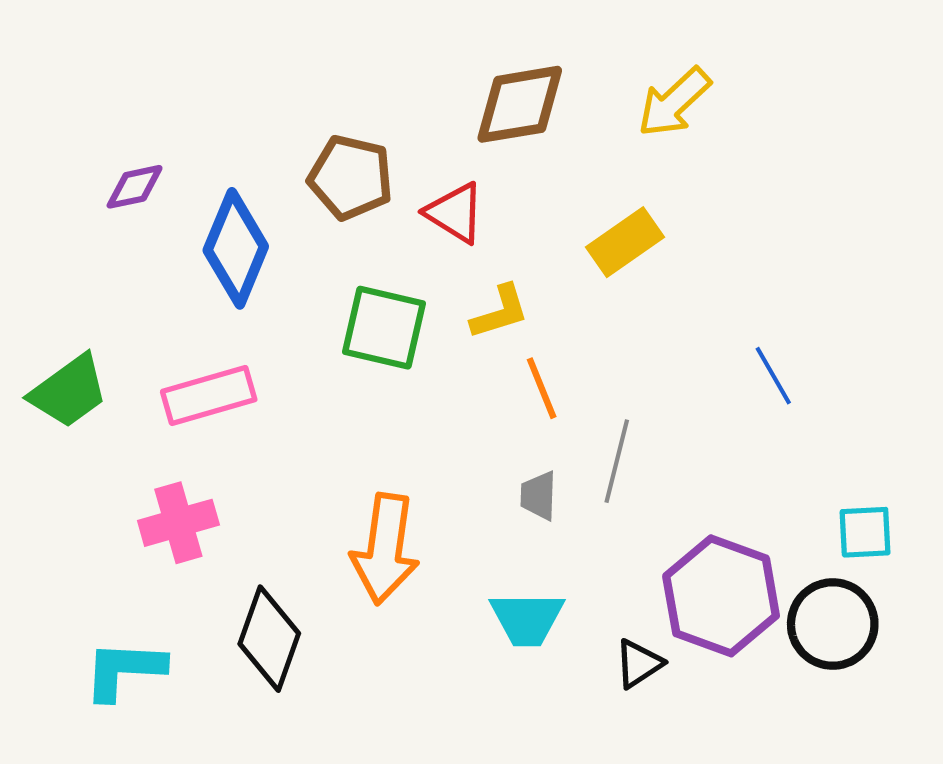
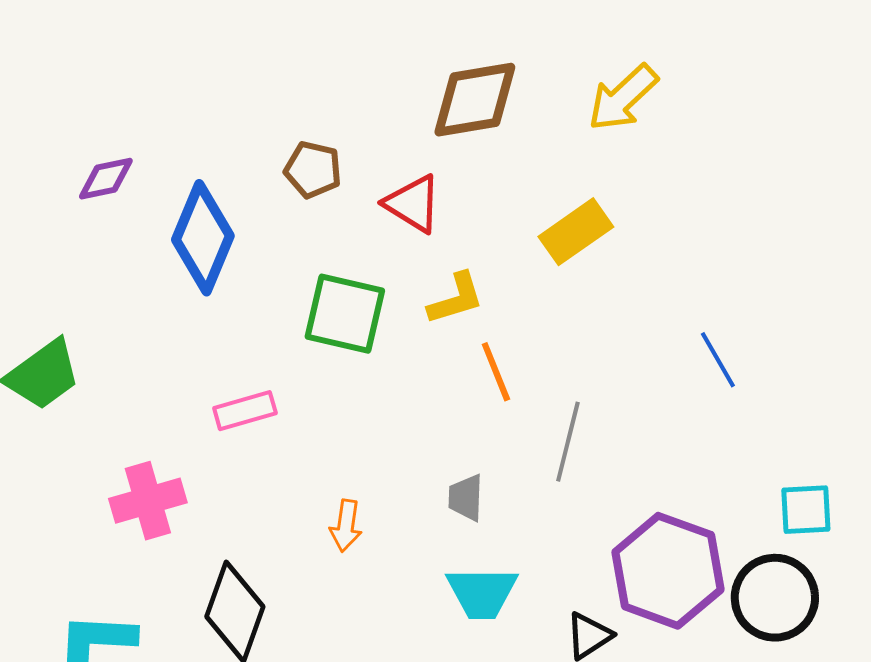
brown pentagon: (351, 177) -> (313, 170), size x0.7
pink rectangle: (209, 395) -> (245, 411), moved, size x0.7
gray trapezoid: (538, 496) -> (466, 498), moved
orange arrow: (385, 549) -> (346, 526), size x0.5

